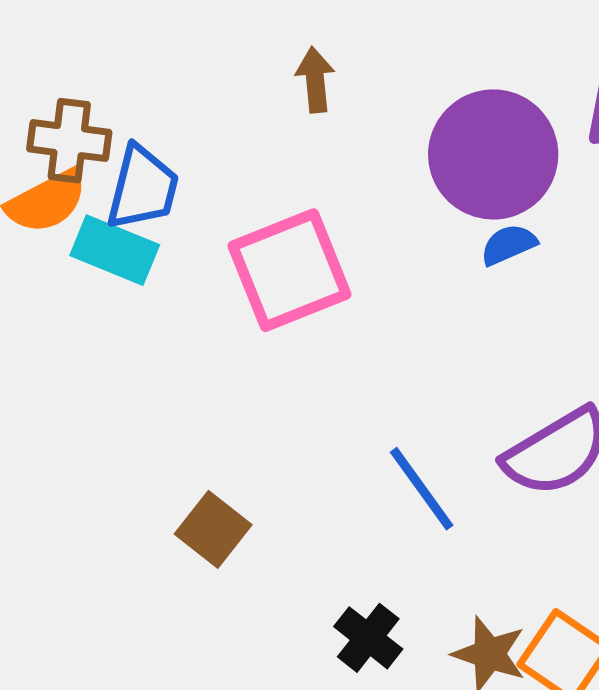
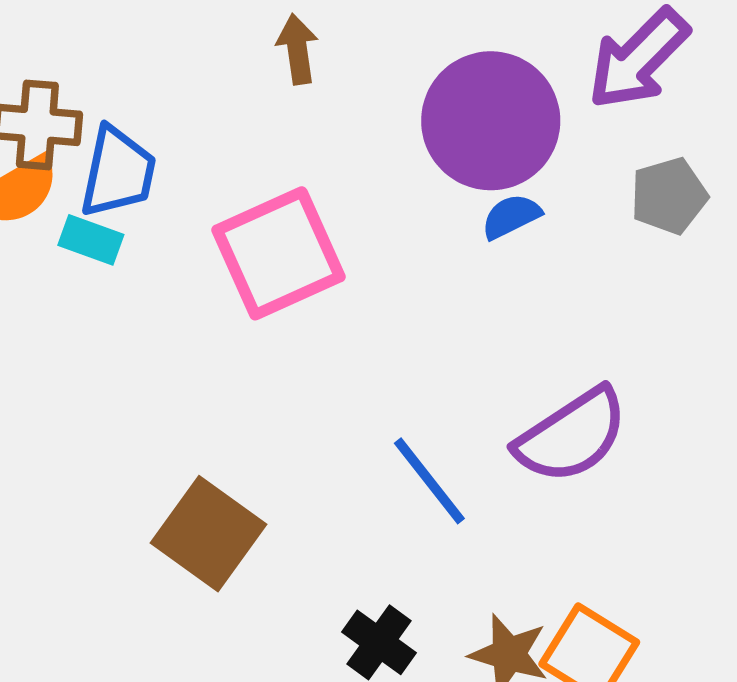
cyan rectangle: (115, 250) -> (91, 240), size x0.7
brown square: (213, 529) -> (208, 534), size x1.4

